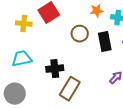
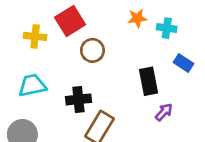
brown circle: (80, 34) -> (92, 50), moved
black rectangle: (105, 42) -> (148, 81), moved

